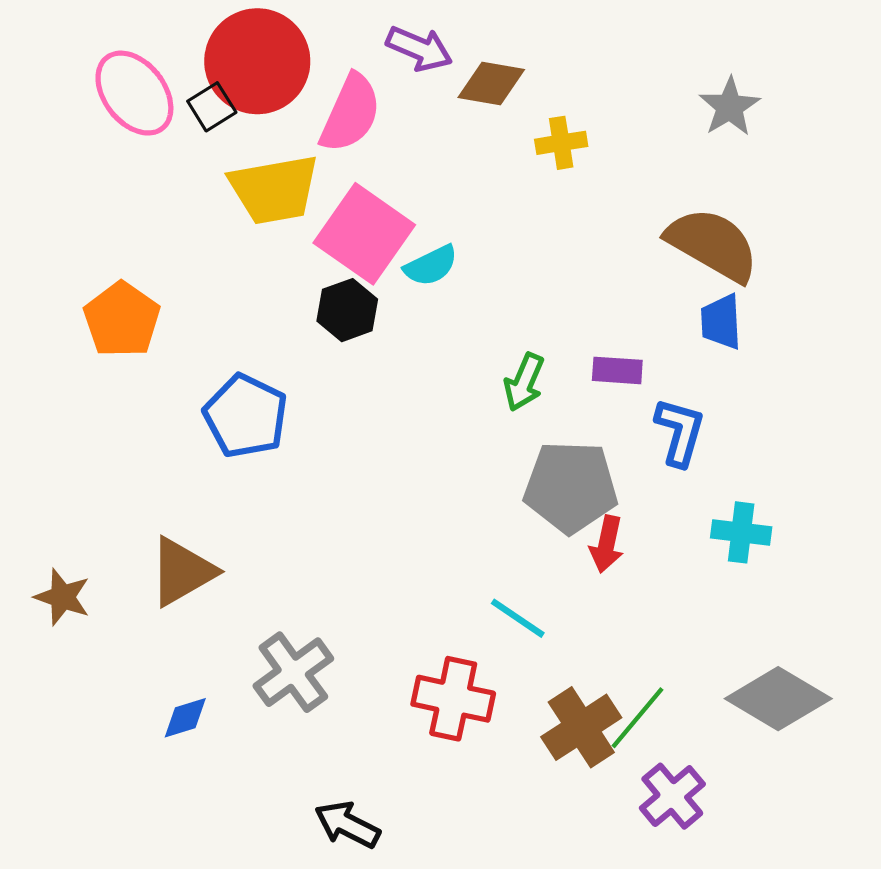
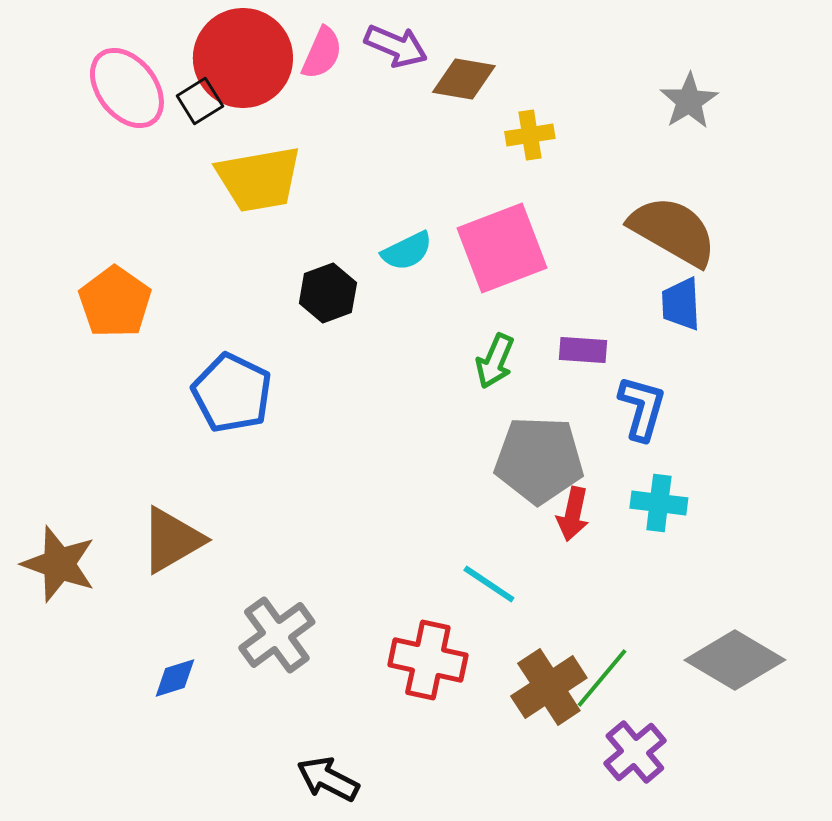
pink semicircle: (350, 113) -> (322, 53), moved, size x0.7
pink square: (364, 234) -> (502, 248), moved, turned 34
cyan cross: (741, 532) -> (659, 503), moved
brown star: (62, 597) -> (59, 564), size x1.4

